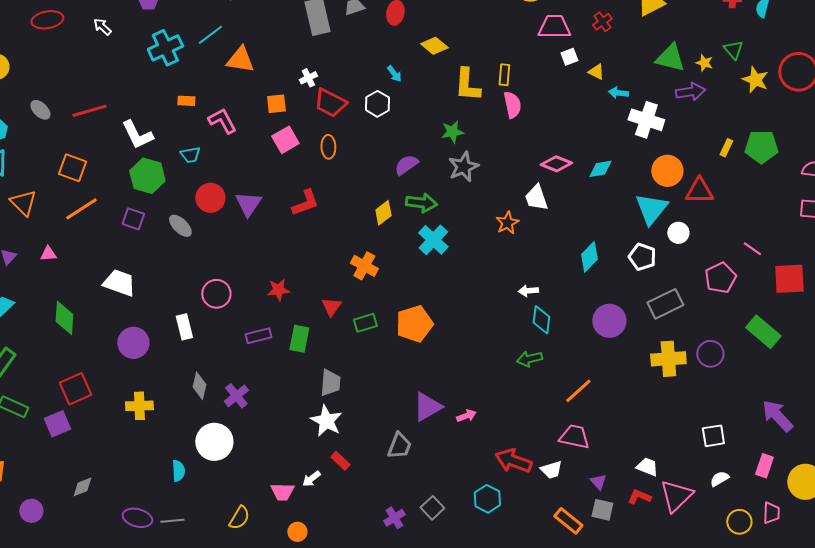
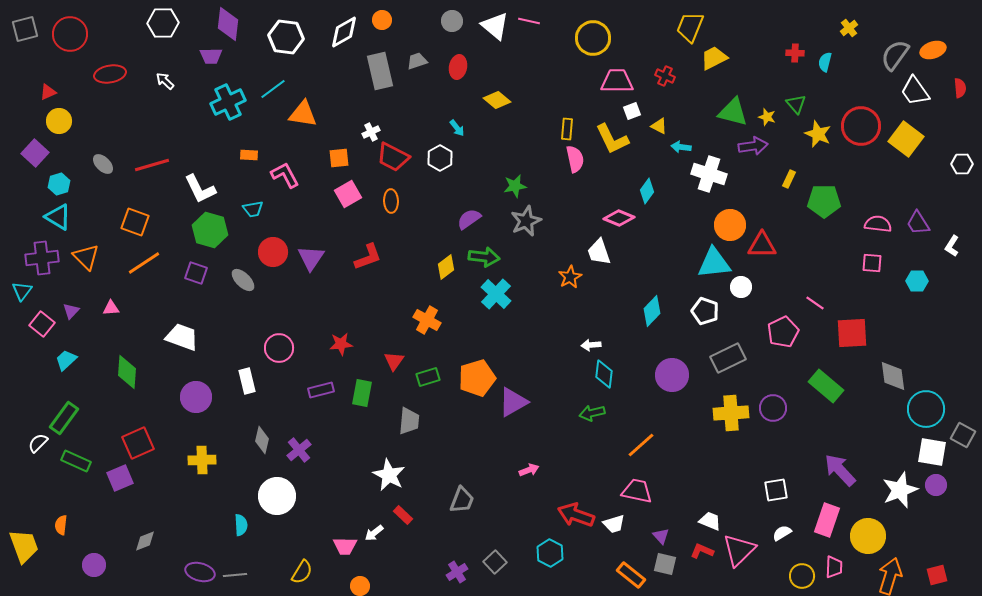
red cross: (602, 22) -> (665, 76), turned -30
yellow L-shape: (467, 85) -> (612, 139), moved, turned -30
yellow rectangle: (726, 148) -> (789, 179), moved
cyan diamond: (600, 169) -> (647, 191), moved, turned -45
cyan triangle: (651, 209) -> (714, 263), turned 45
gray trapezoid: (330, 383) -> (409, 421), moved
purple triangle: (427, 407) -> (513, 402), moved
pink rectangle: (764, 466) -> (827, 520), size x1.4

